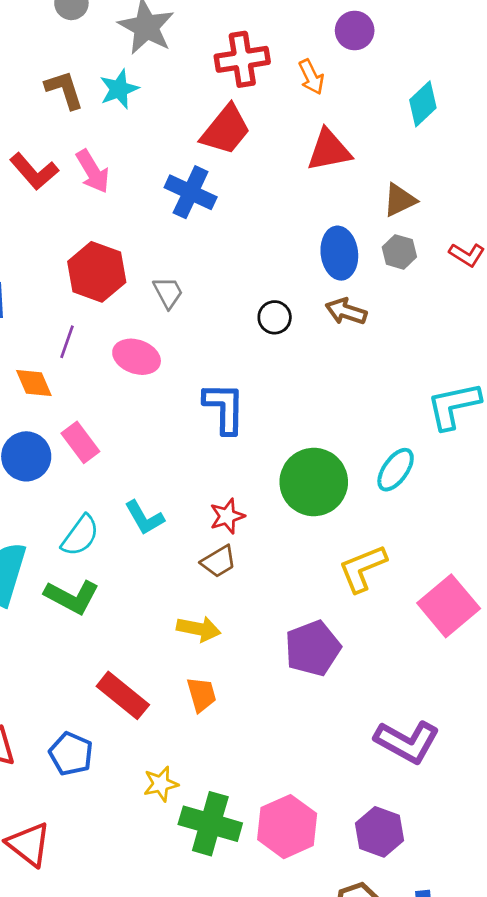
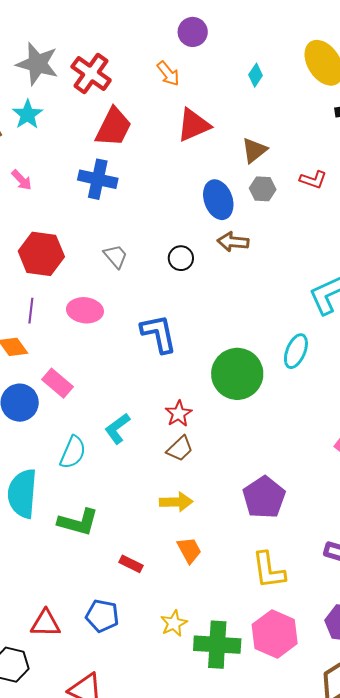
red cross: (242, 59) -> (91, 73), moved, turned -33
cyan diamond: (423, 104) -> (256, 75), size x0.7
pink arrow: (93, 171) -> (22, 180), size x0.7
gray trapezoid: (168, 292) -> (116, 256), moved
cyan L-shape: (144, 518) -> (117, 428), turned 96
yellow L-shape: (363, 568) -> (269, 570), moved, turned -63
green L-shape: (72, 597) -> (78, 522), moved
red rectangle: (123, 695) -> (131, 564), size x0.6

